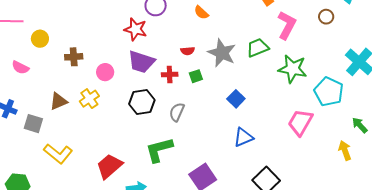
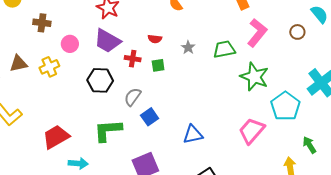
gray star: (222, 53) -> (188, 47), size x0.5
blue square: (236, 99) -> (150, 117), moved

